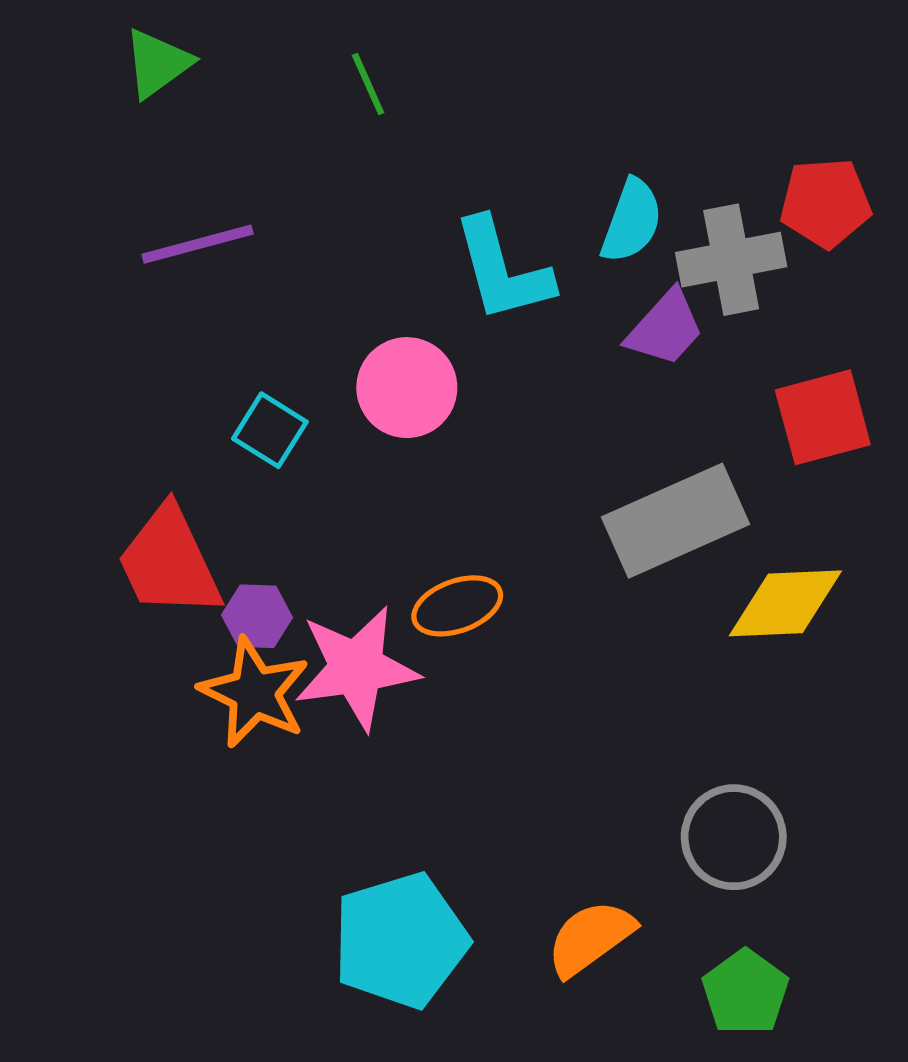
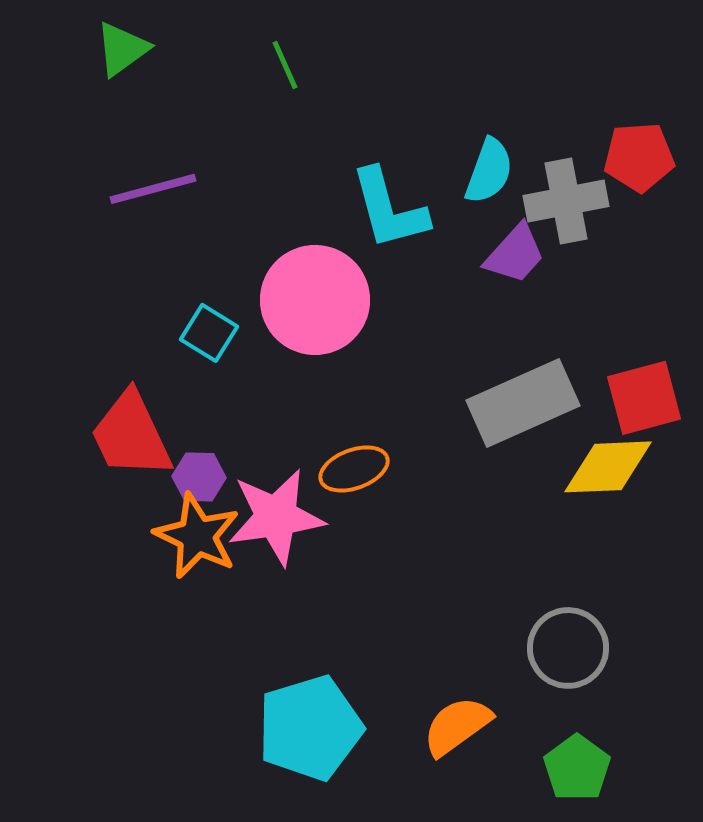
pink circle: (407, 388) -> (315, 300), size x1.4
red square: (823, 417) -> (644, 398), moved

